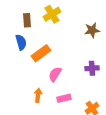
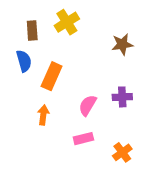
orange rectangle: (41, 53) -> (52, 76), turned -30
pink semicircle: (55, 74) -> (88, 105), moved
orange arrow: (38, 95) -> (43, 115), moved

